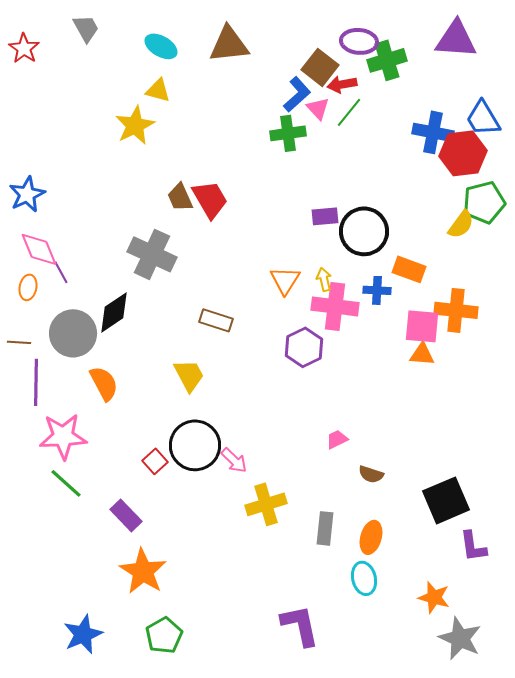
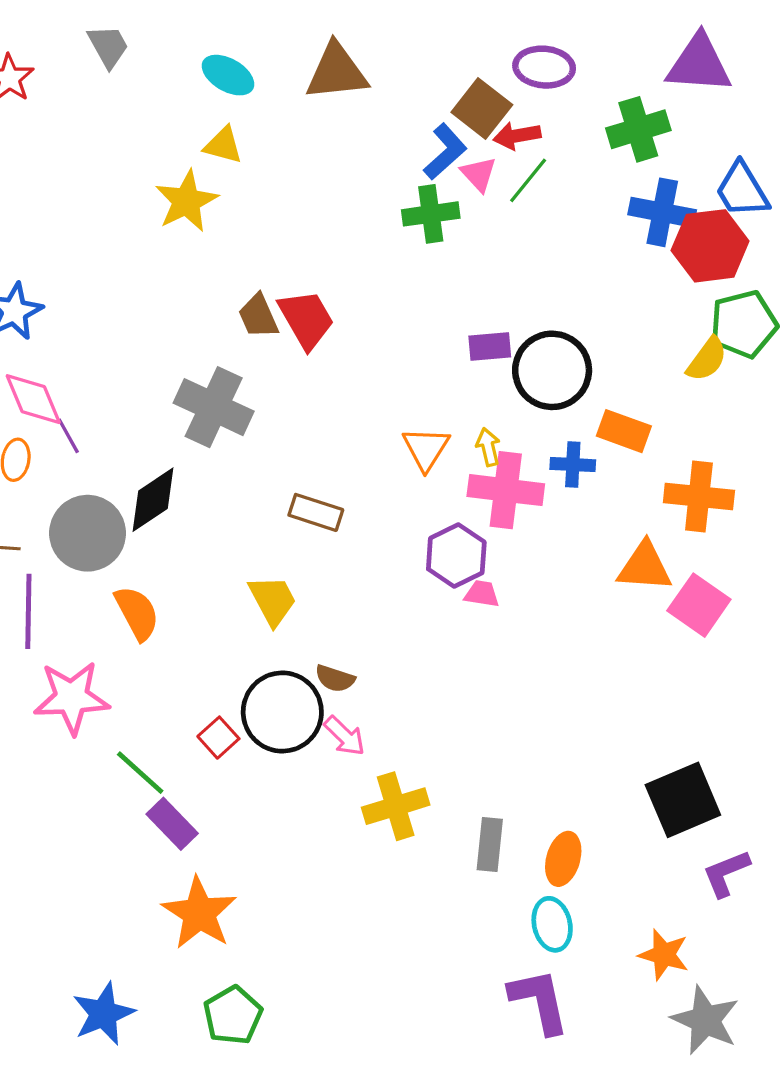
green cross: (387, 60) -> (638, 129), moved
pink square: (422, 326) -> (699, 605), moved, turned 30
orange triangle: (422, 354) -> (645, 567), size x1.4
pink trapezoid: (337, 439) -> (482, 594), moved, turned 35
brown semicircle: (371, 474) -> (335, 678), moved
green line: (66, 483) -> (140, 773), moved
purple L-shape: (473, 546) -> (726, 873), turned 76
purple L-shape: (300, 625) -> (539, 1001), moved

